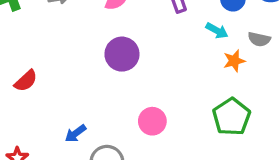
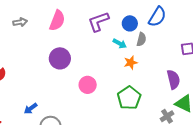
gray semicircle: (259, 39) -> (141, 39), moved, turned -88
pink circle: (152, 121) -> (88, 85), moved

